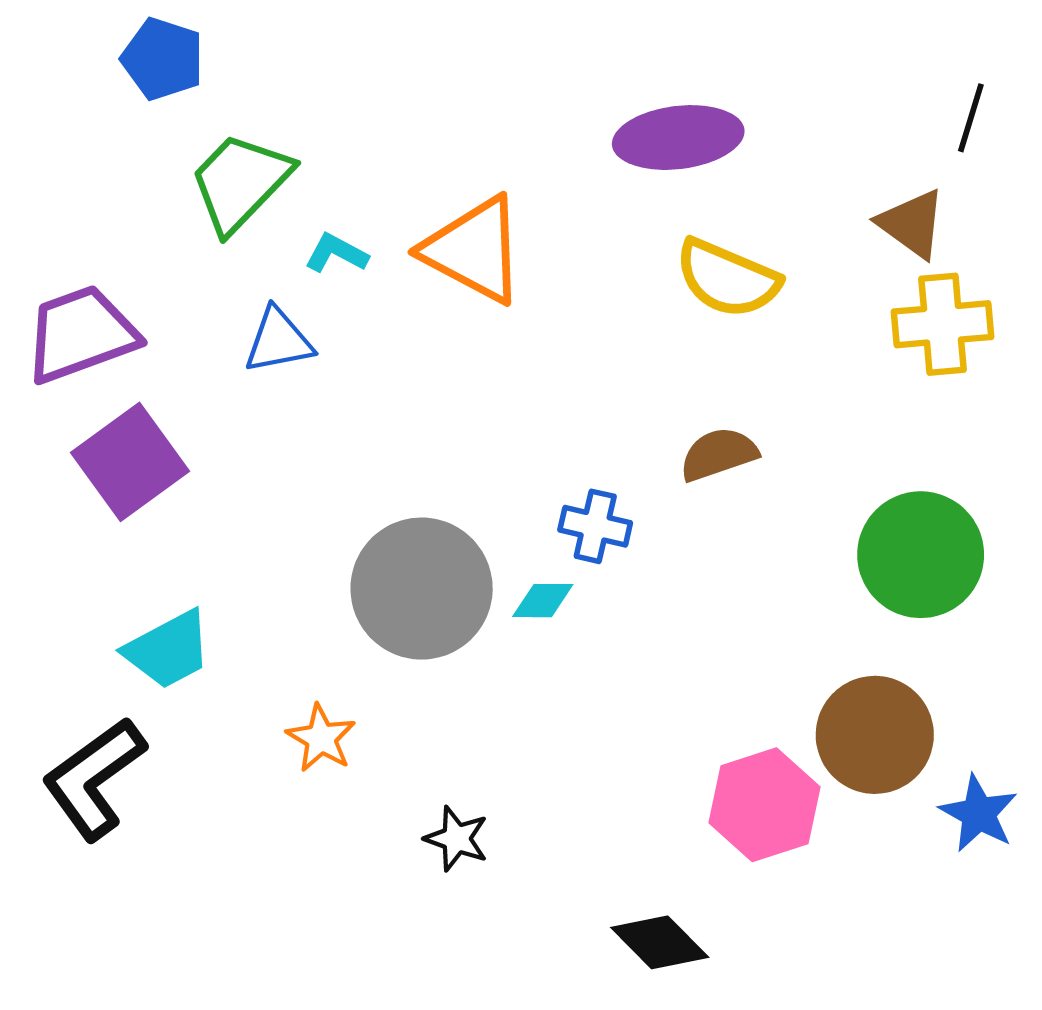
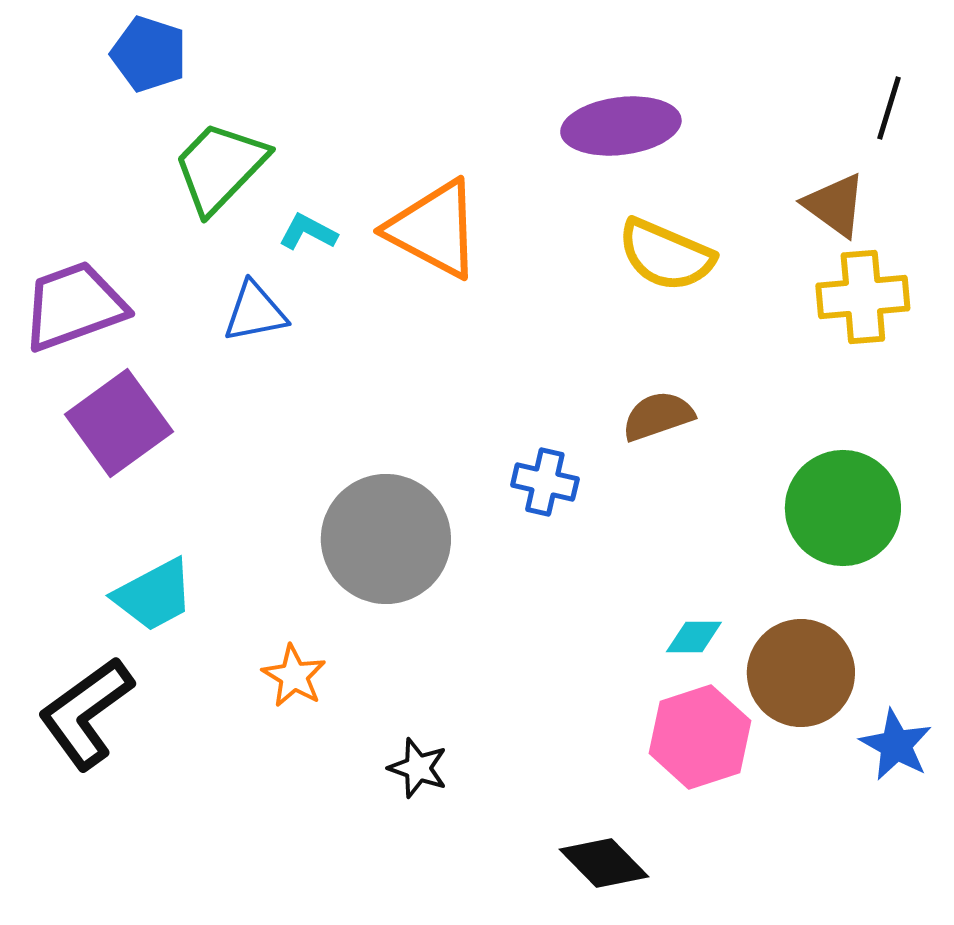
cyan diamond: (543, 601) -> (694, 637), moved

